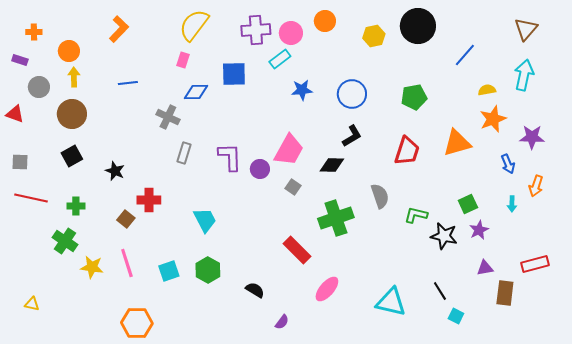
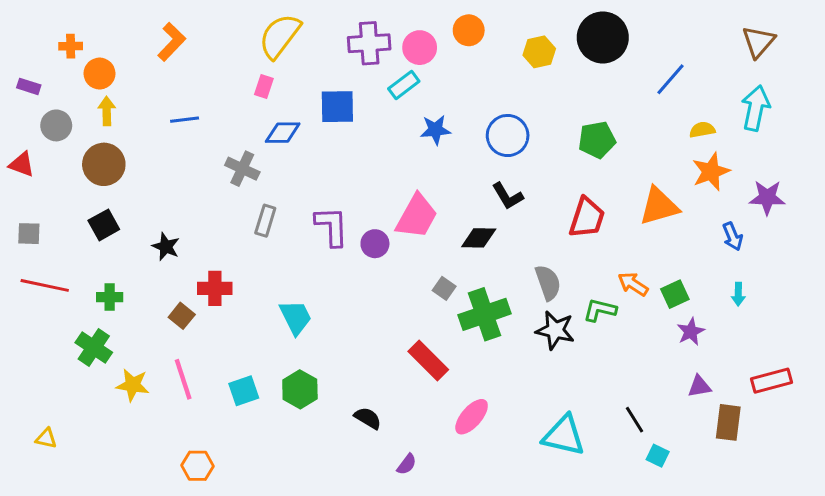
orange cross: (34, 32) -> (71, 46), moved
black L-shape: (352, 136) -> (508, 196), turned 90
orange arrow: (536, 186) -> (633, 284), moved, turned 105
gray square: (293, 187) -> (444, 288), moved
black star: (444, 236) -> (555, 330), moved
orange hexagon: (137, 323) -> (198, 466), size x0.7

